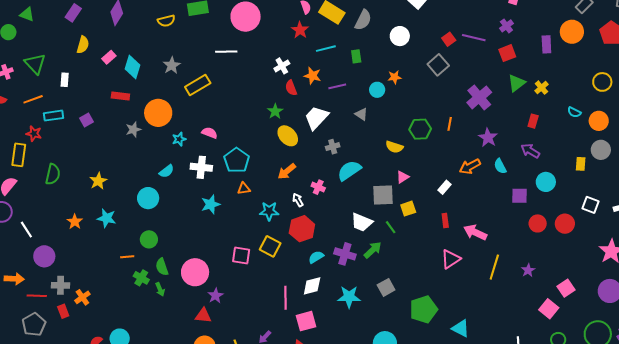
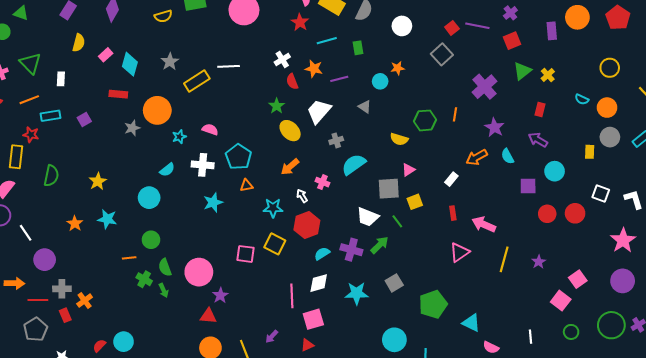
white line: (226, 52) -> (229, 66), moved

